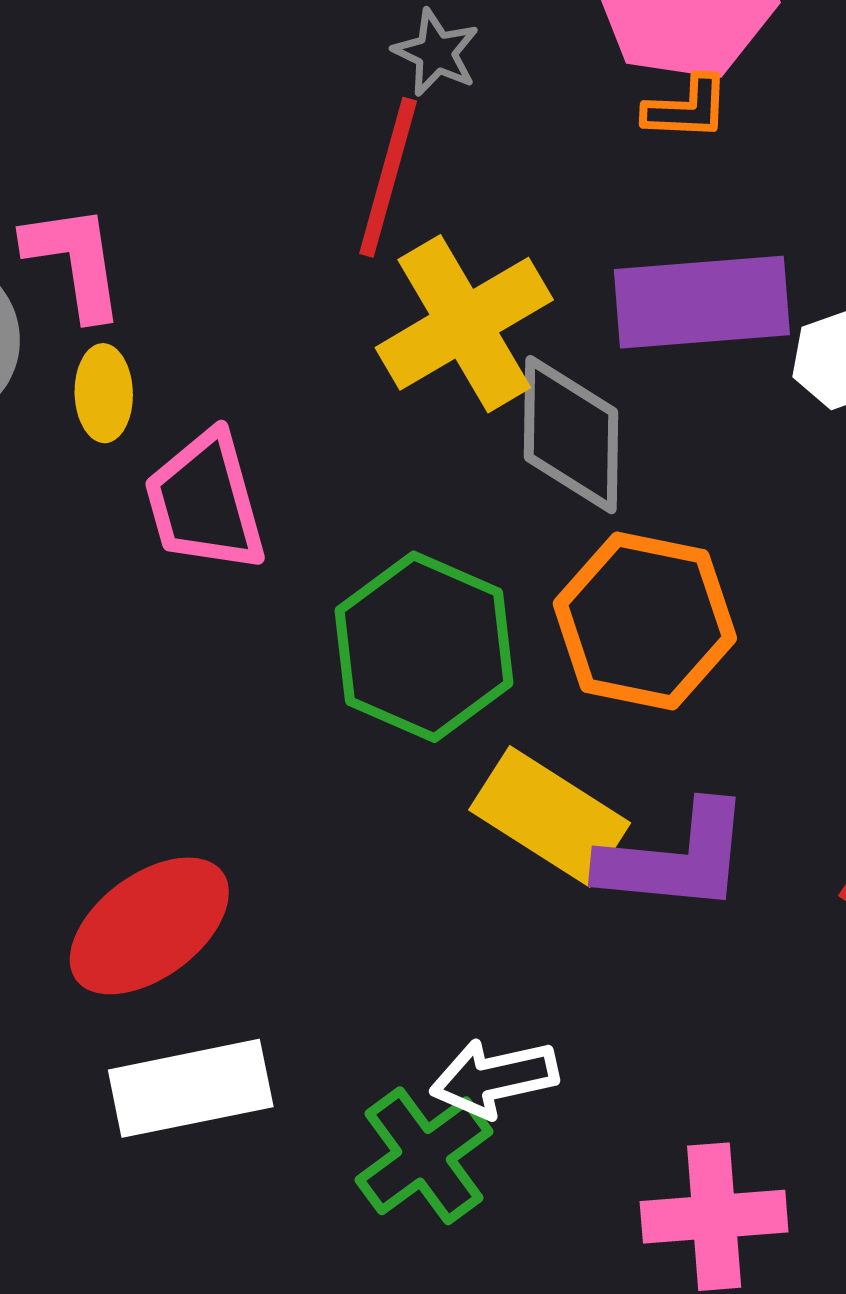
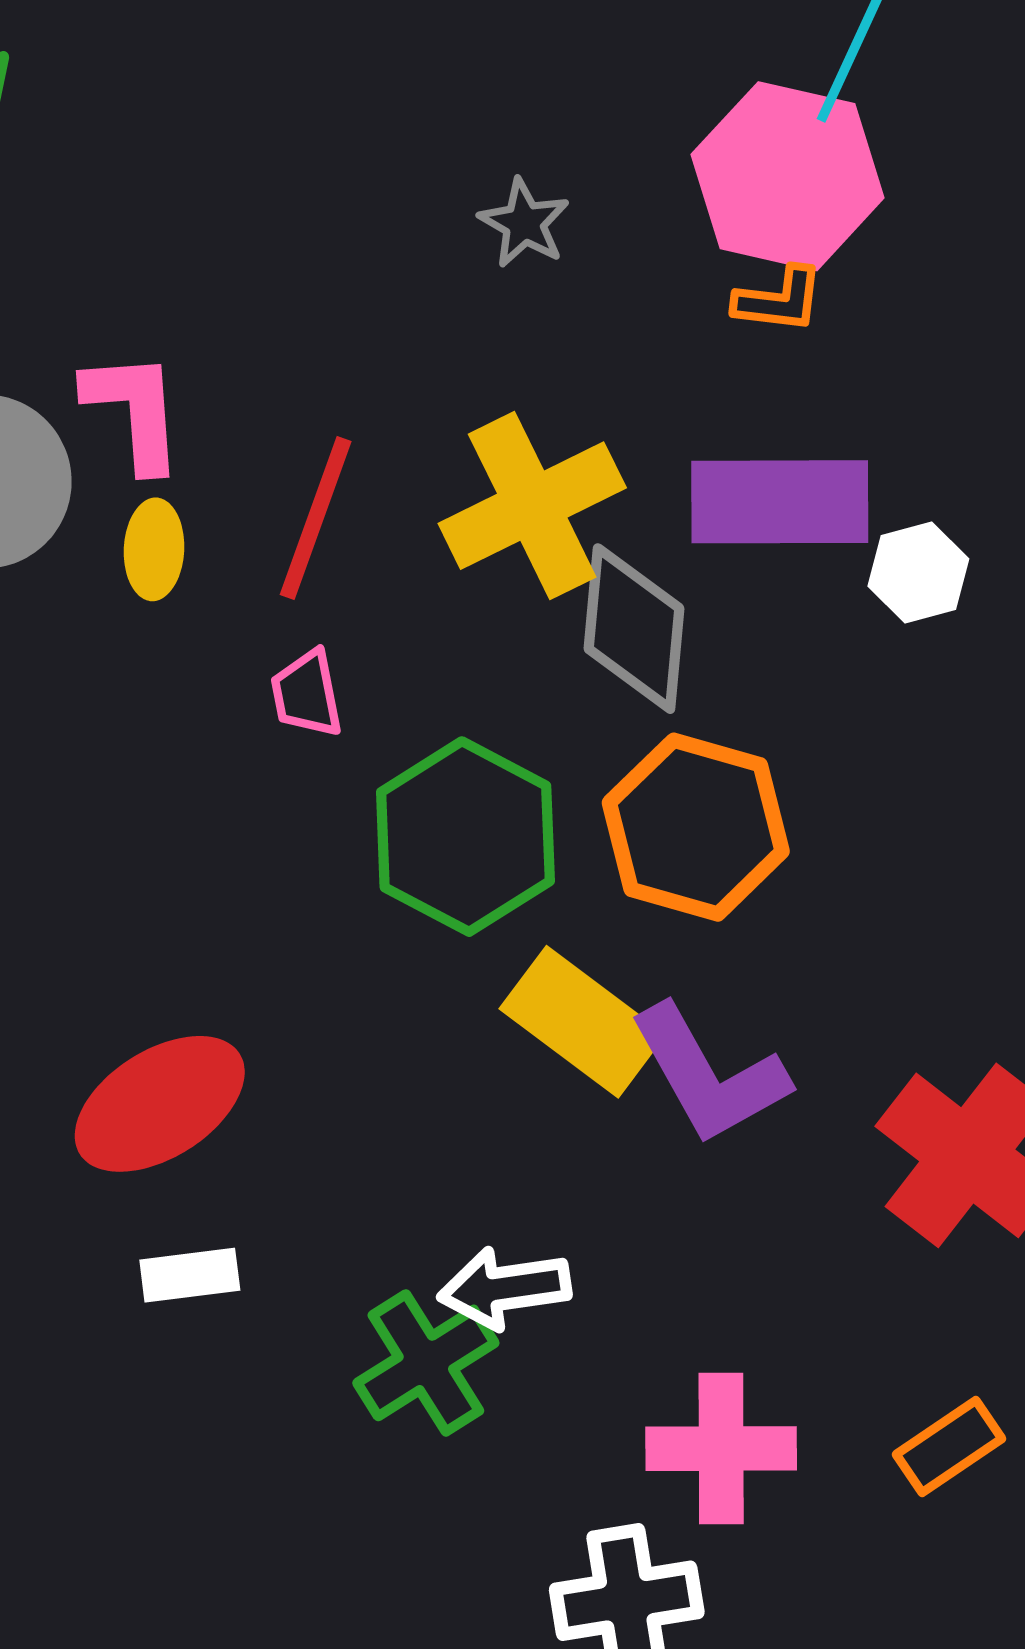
red line: (388, 177) -> (316, 518), moved
pink trapezoid: (205, 502) -> (307, 694), moved, size x0.6
purple L-shape: (675, 858) -> (709, 1075), turned 51
white rectangle: (191, 1088) -> (190, 1275), size x0.6

